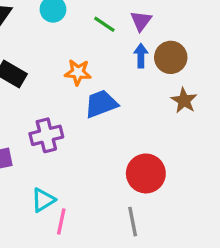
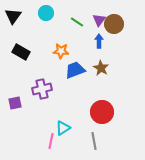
brown circle: (171, 57) -> (114, 24), moved
brown star: (184, 101) -> (101, 68), moved
cyan triangle: (43, 200) -> (63, 128), moved

